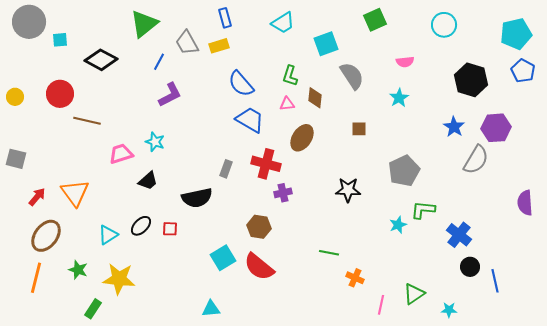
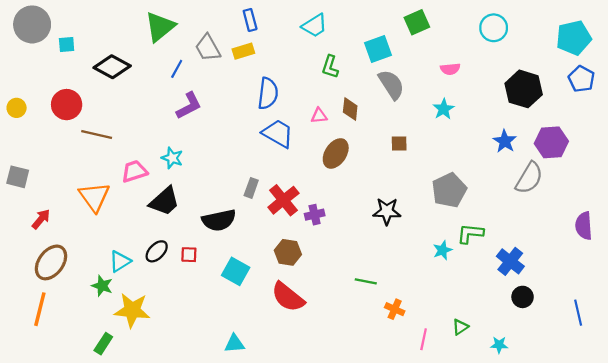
cyan square: (326, 44) -> (378, 49), moved
green L-shape: (290, 76) -> (330, 67), moved
blue semicircle: (241, 84) -> (268, 93), turned -132
red cross: (266, 164) -> (283, 200), moved, turned 36
black trapezoid: (148, 181) -> (164, 201), size x1.4
orange triangle: (75, 193) -> (94, 197), moved
cyan square: (223, 258) -> (236, 271), moved, turned -30
green star: (78, 270) -> (102, 286), moved
blue line: (495, 281) -> (578, 313), moved
green triangle: (414, 294) -> (460, 327), size x0.7

